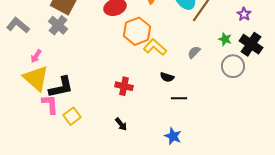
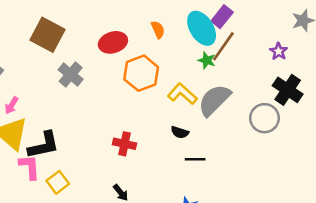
gray cross: (58, 25) -> (71, 74), moved
green star: (225, 39) -> (207, 60), moved
yellow L-shape: (155, 47) -> (182, 94), moved
gray semicircle: (194, 52) -> (214, 100), size x2.0

